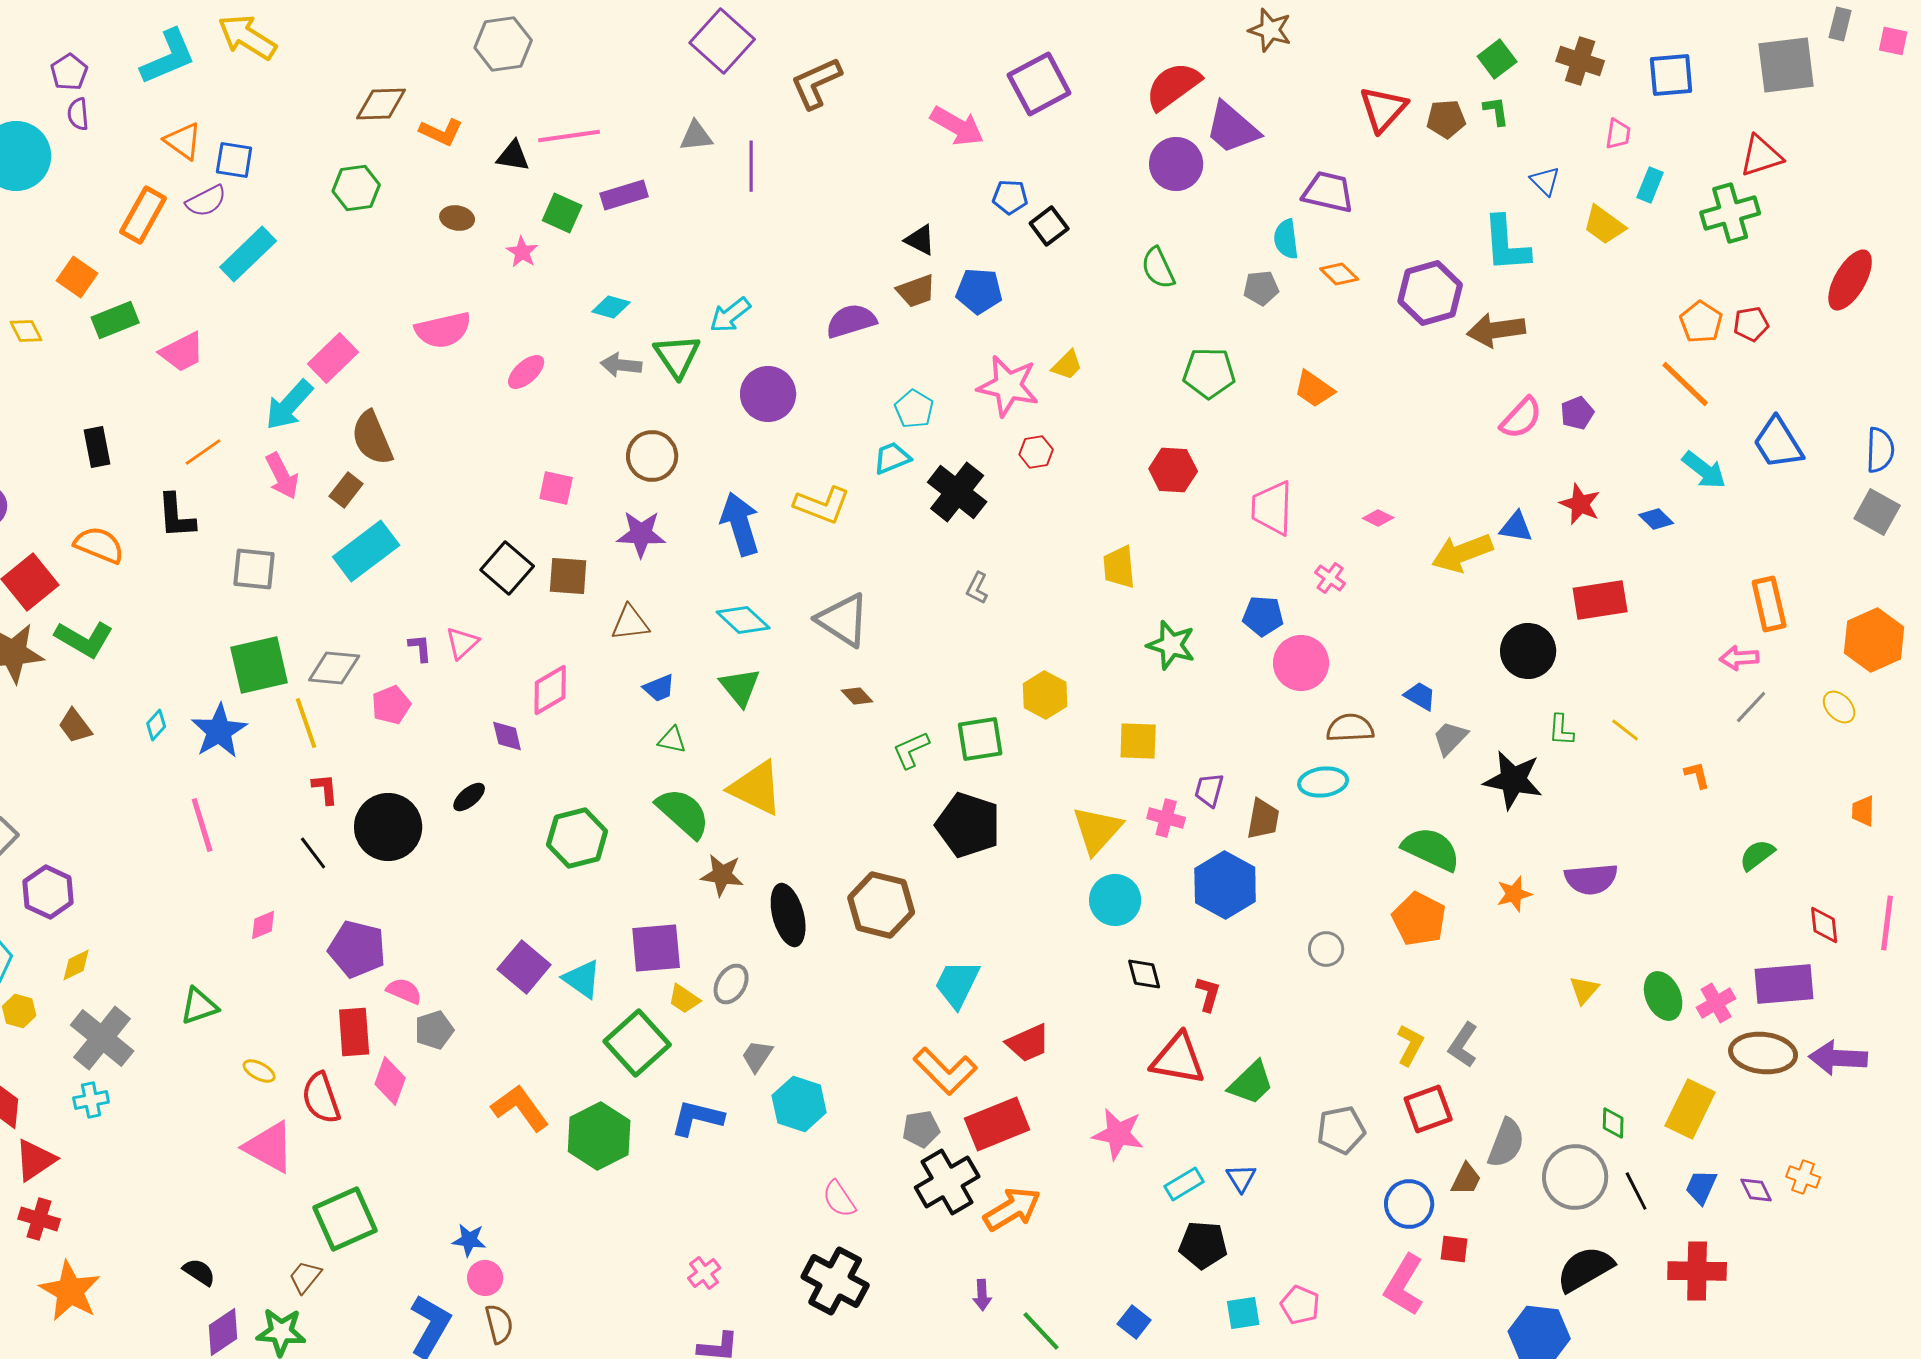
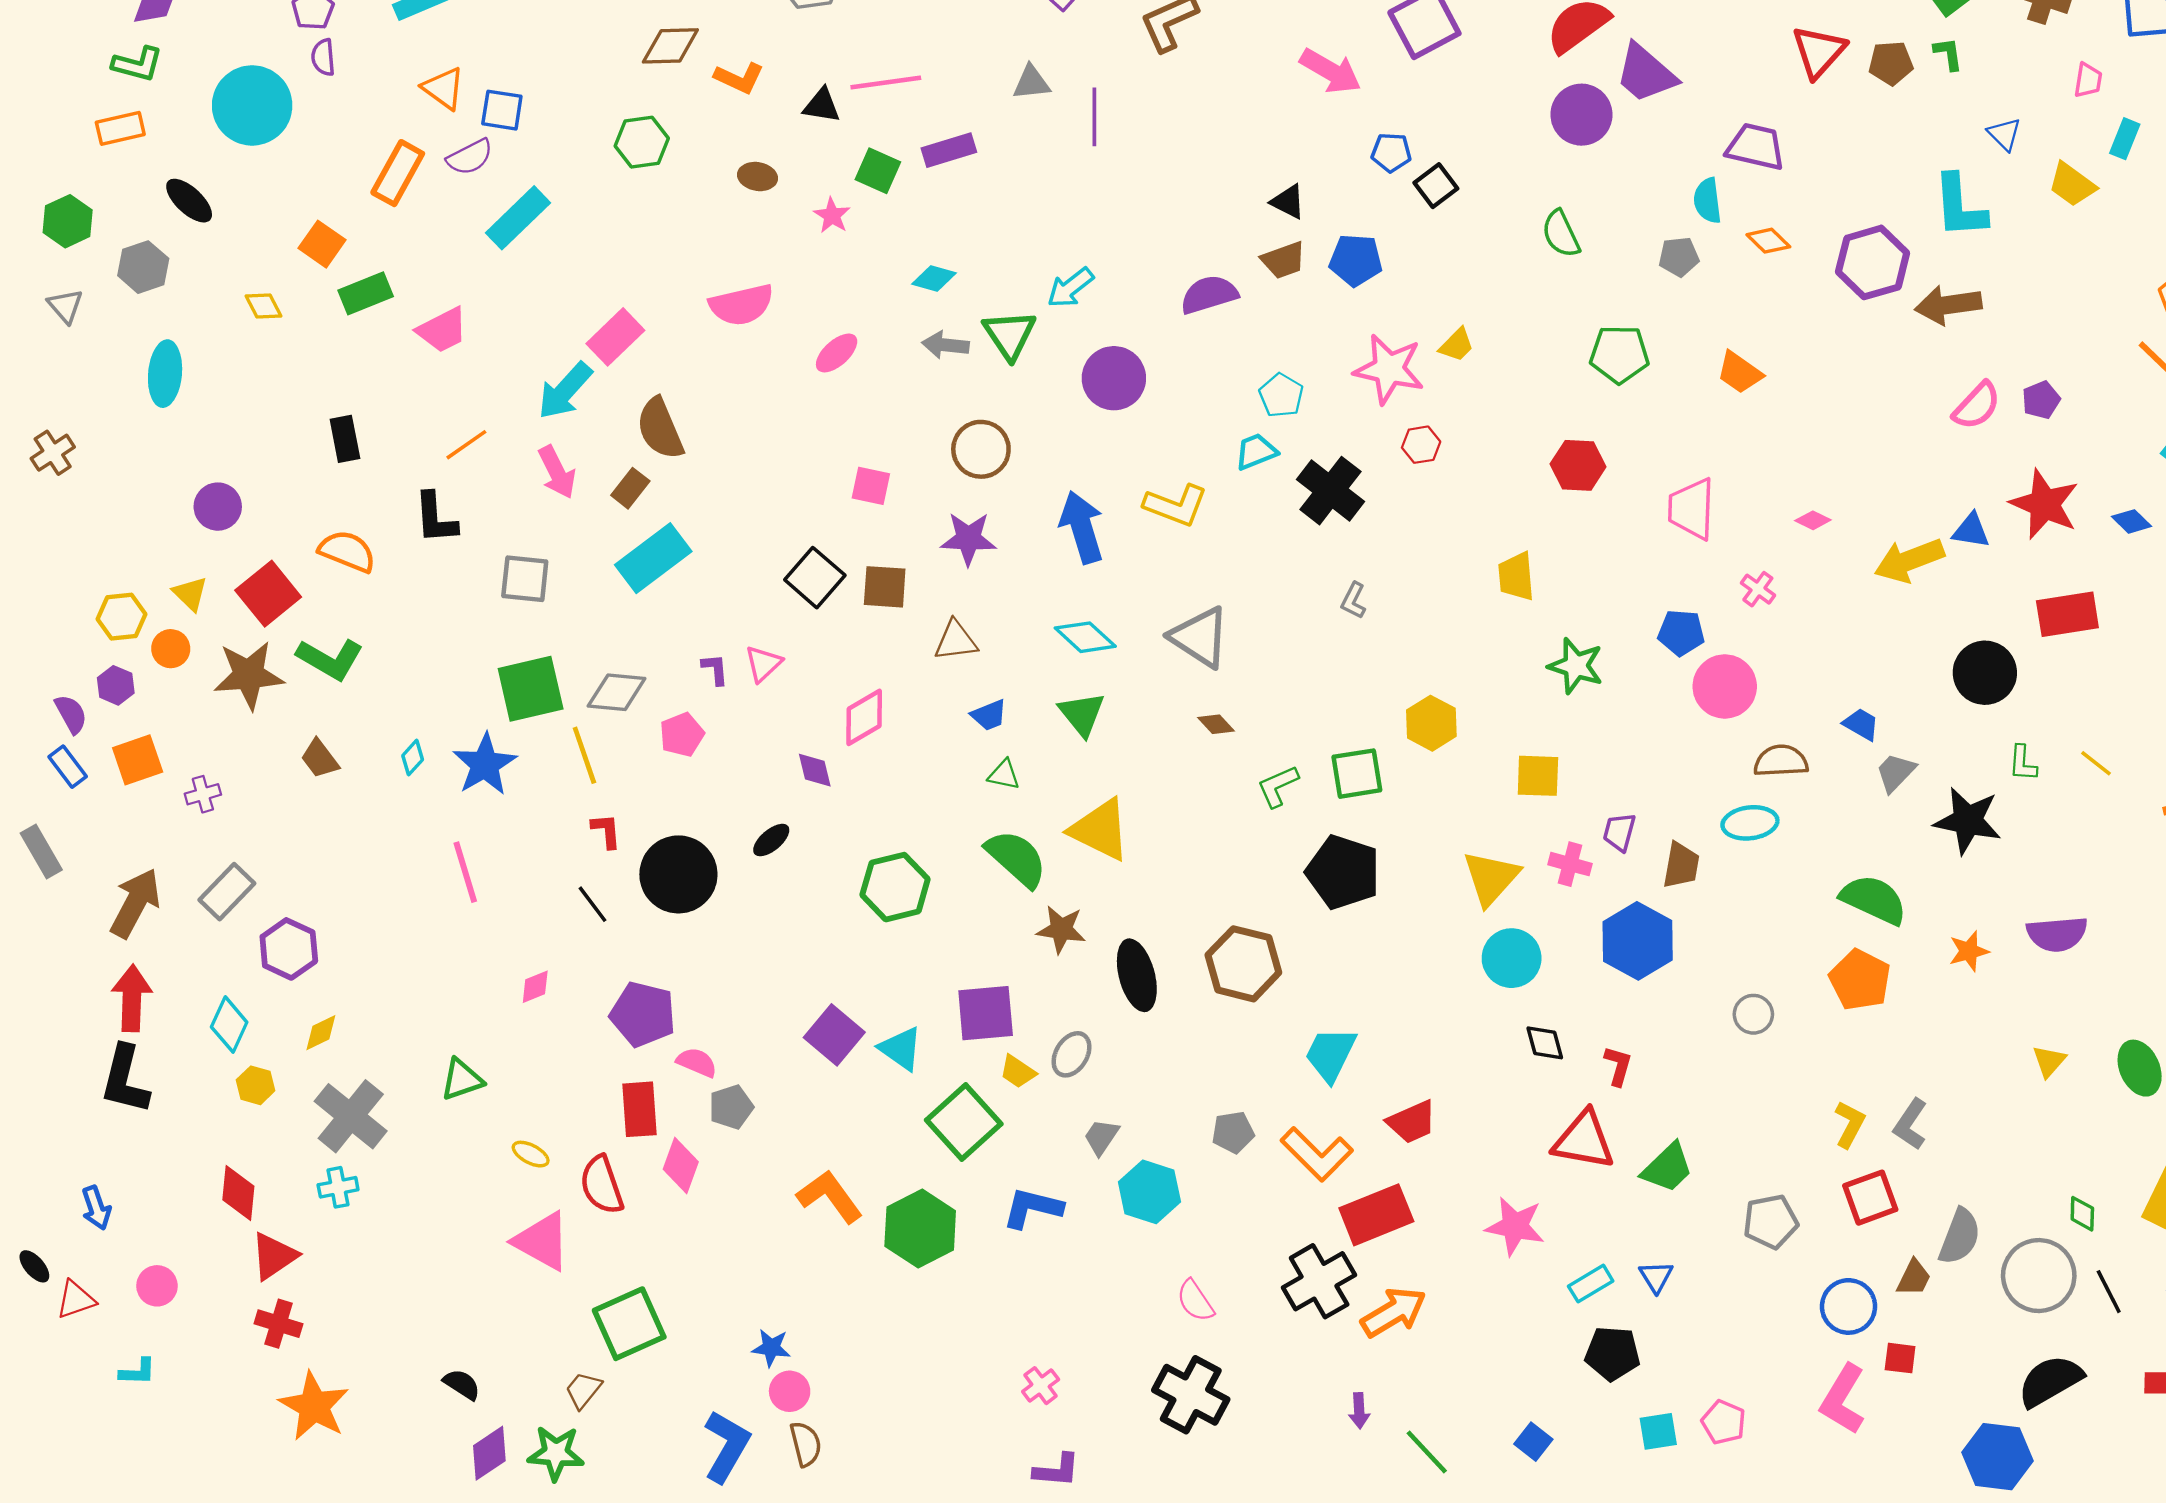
red star: (1580, 504) -> (2044, 504), size x1.5
gray pentagon: (921, 1129) -> (1233, 1132), moved

